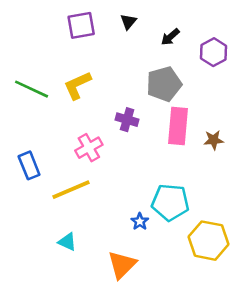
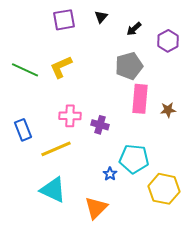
purple cross: (127, 120) -> (100, 125), moved
pink cross: (89, 148) -> (70, 116), turned 30
cyan triangle: (67, 242) -> (53, 190), size x1.8

